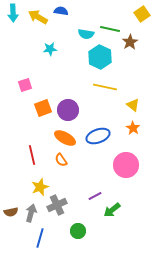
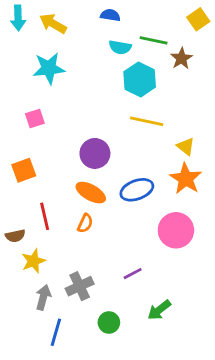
blue semicircle: (61, 11) -> (110, 15), moved
cyan star: (50, 49) -> (49, 68), moved, size x1.6
orange square: (43, 108) -> (24, 170), moved
orange star: (133, 128) -> (186, 179), size x1.6
orange semicircle: (61, 160) -> (85, 223), turned -120
yellow star: (40, 187) -> (33, 261), moved
green arrow: (112, 210) -> (159, 310), moved
brown semicircle: (11, 212) -> (15, 236), moved

